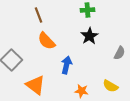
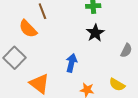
orange semicircle: (46, 41) -> (28, 29), moved

